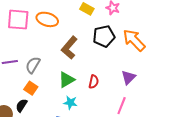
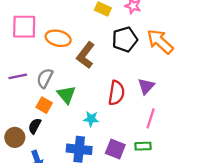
orange ellipse: (47, 19) -> (58, 38), moved
purple triangle: (128, 77) -> (146, 86), moved
green triangle: (67, 80) -> (66, 95), moved, turned -36
red semicircle: (94, 82) -> (116, 93), size x1.5

